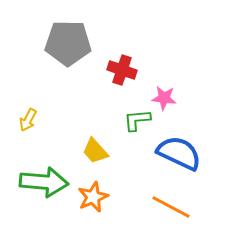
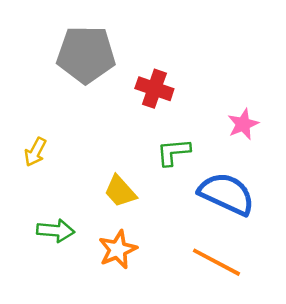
pink star: (164, 98) -> (243, 124), moved, turned -30
green arrow: (44, 182) -> (56, 231), size x0.6

